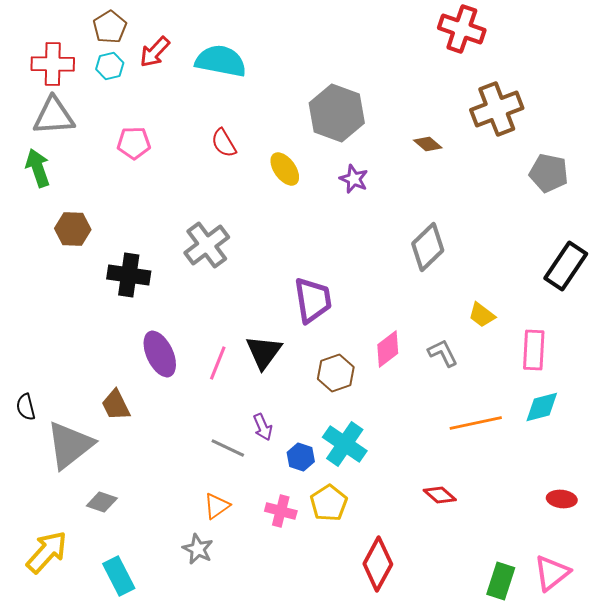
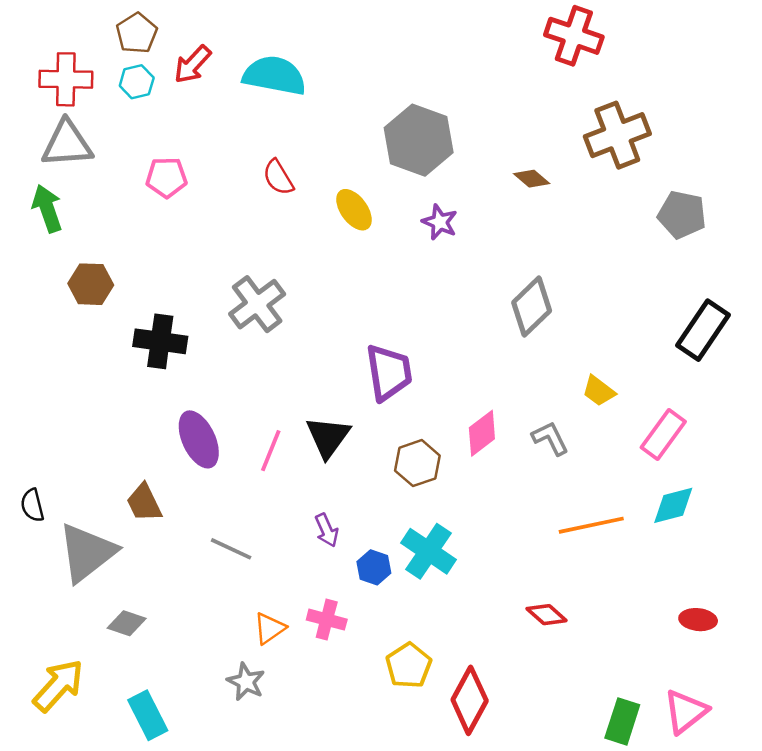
pink rectangle: (534, 350) -> (663, 434), turned 33
gray line: (228, 448) -> (231, 549), moved
yellow pentagon: (329, 503) -> (409, 666), moved
pink cross: (281, 511) -> (327, 620), moved

